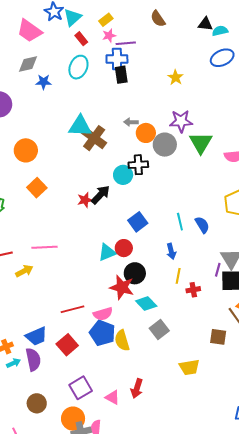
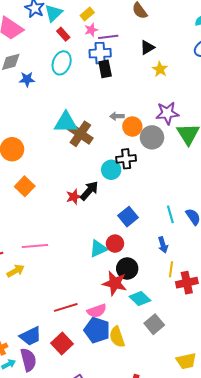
black triangle: (205, 24) -> (147, 47), moved, turned -35
red cross: (193, 290) -> (187, 283), size x1.5

